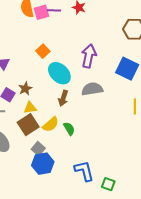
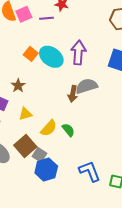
purple line: (54, 10) -> (47, 18), moved
cyan ellipse: (59, 73) -> (51, 57), moved
brown star: (25, 89) -> (18, 86), moved
brown arrow: (63, 98) -> (73, 94), moved
brown square: (28, 125) -> (25, 146), moved

